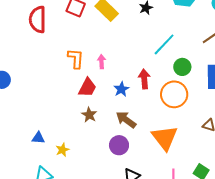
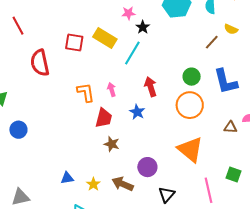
cyan line: (164, 44) -> (132, 53), moved
red arrow: (144, 79) -> (151, 87), moved
brown arrow: (126, 120) -> (123, 184), moved

